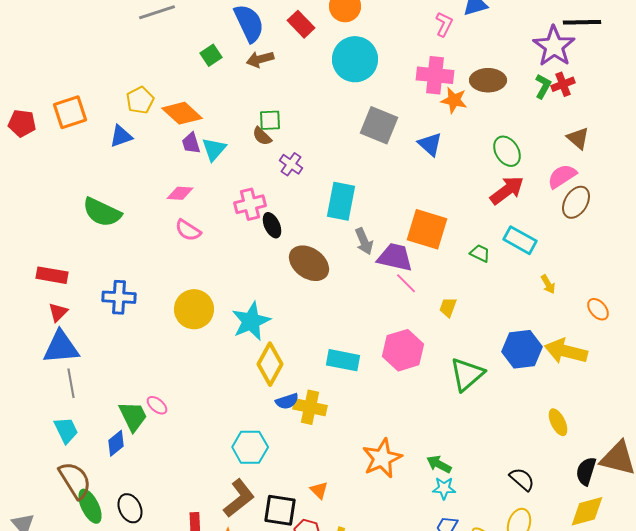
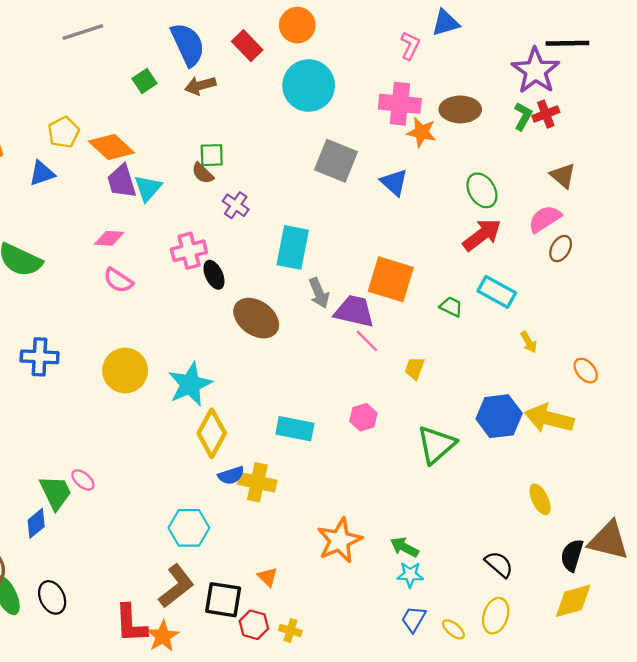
purple trapezoid: (191, 143) -> (122, 181), size x1.4
brown ellipse: (576, 202) -> (561, 249), size x0.7
pink hexagon: (403, 350) -> (363, 417), size x0.6

